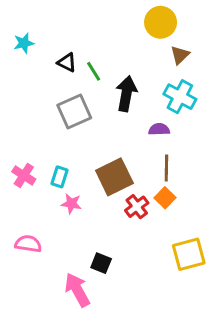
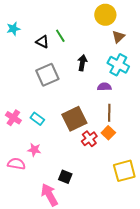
green line: (94, 71) -> (60, 36), moved
black arrow: (126, 94) -> (82, 63), size x0.7
cyan rectangle: (59, 177) -> (37, 119), turned -72
pink star: (71, 204) -> (34, 150), moved

